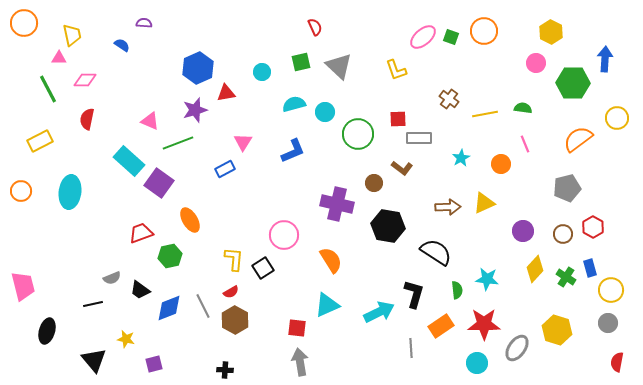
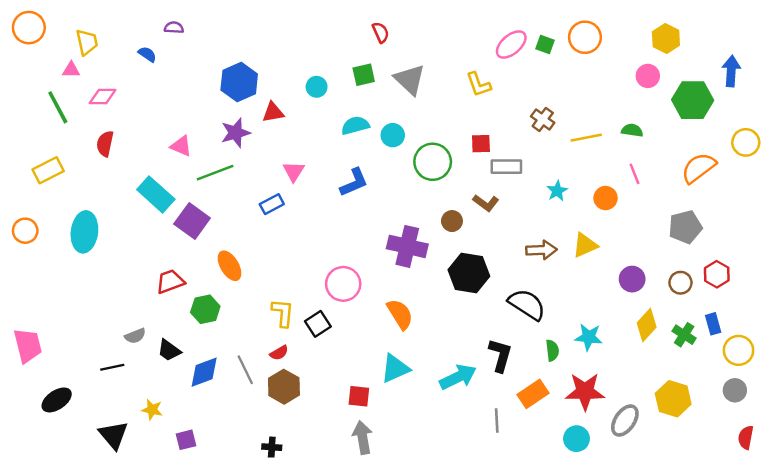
black ellipse: (47, 331) -> (57, 400), turned 40

